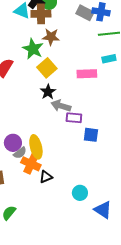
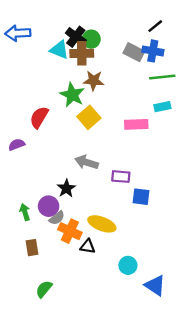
black star: (48, 92) -> (66, 188), moved
gray arrow: (61, 106) -> (86, 162), moved
yellow ellipse: (36, 147) -> (102, 224), moved, turned -55
black triangle: (46, 177) -> (88, 246), turned 32

